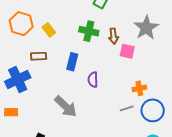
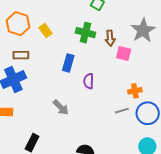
brown rectangle: (39, 56) -> (21, 55), moved
gray arrow: (66, 106) -> (61, 107), size x0.7

